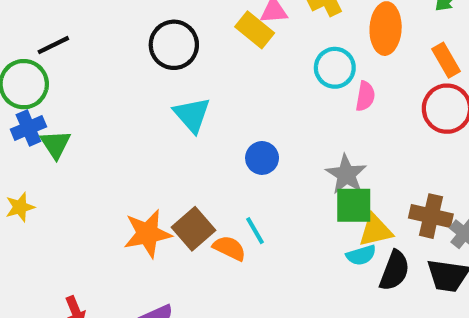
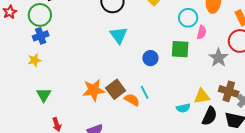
green triangle: (56, 144) -> (44, 95), moved
gray star: (346, 174) -> (219, 58), moved
green square: (354, 205) -> (180, 49), moved
yellow star: (20, 207) -> (34, 60), moved
cyan semicircle: (361, 255) -> (183, 108), moved

